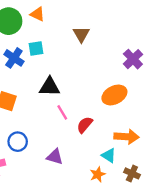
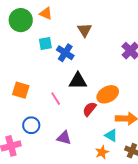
blue cross: (14, 58) -> (65, 53), moved
black triangle: (49, 87) -> (78, 81), moved
orange ellipse: (114, 95) -> (108, 94), moved
pink line: (62, 112) -> (56, 99), moved

